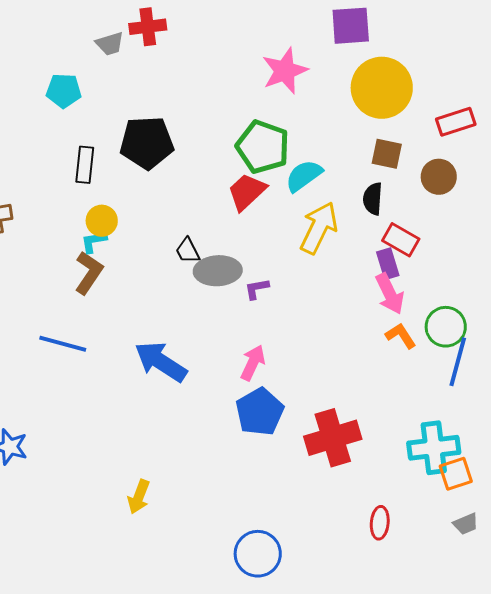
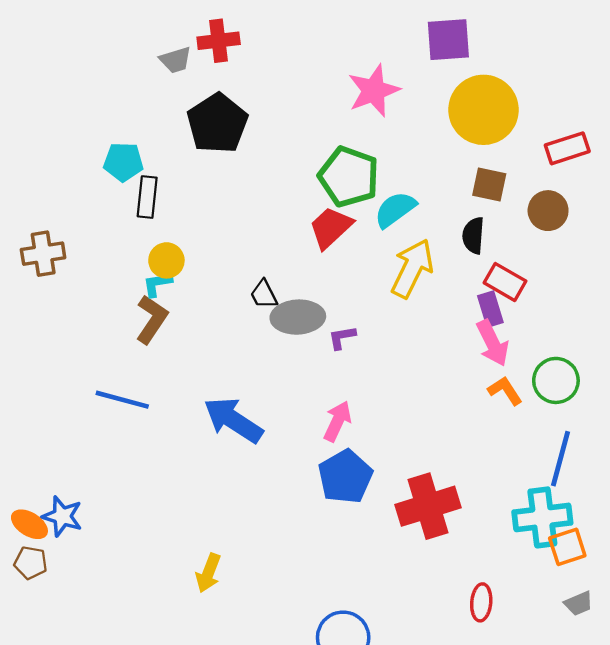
cyan pentagon: (64, 91) -> (123, 162), moved
black pentagon: (147, 143) -> (217, 123), moved, turned -30
blue line: (458, 362) -> (560, 459), moved

